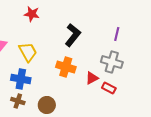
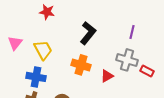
red rectangle: (109, 88) -> (147, 71), moved

